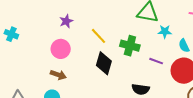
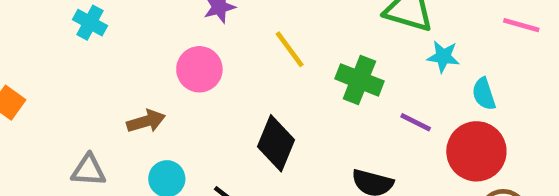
black diamond: (104, 63) -> (276, 143), moved
brown arrow: (58, 75) -> (146, 121), moved, turned -42

